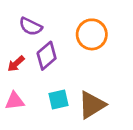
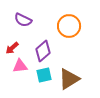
purple diamond: (47, 56) -> (43, 51), moved
pink triangle: (15, 101) -> (20, 66), moved

